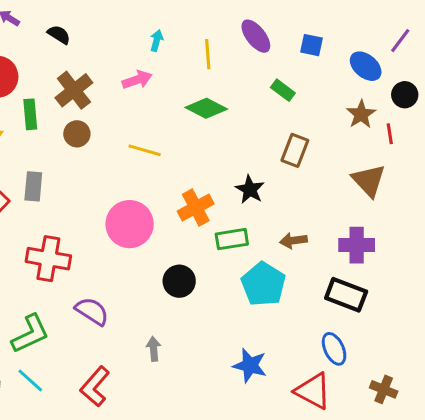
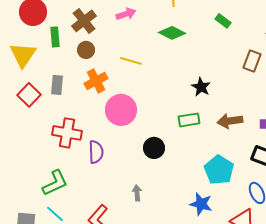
brown rectangle: (295, 150) -> (252, 61), moved
orange cross: (196, 208) -> (96, 81), moved
brown arrow: (293, 241) -> (230, 121), size x1.4
cyan pentagon: (263, 284) -> (219, 170), moved
purple semicircle: (92, 311) -> (96, 152), moved, turned 55

